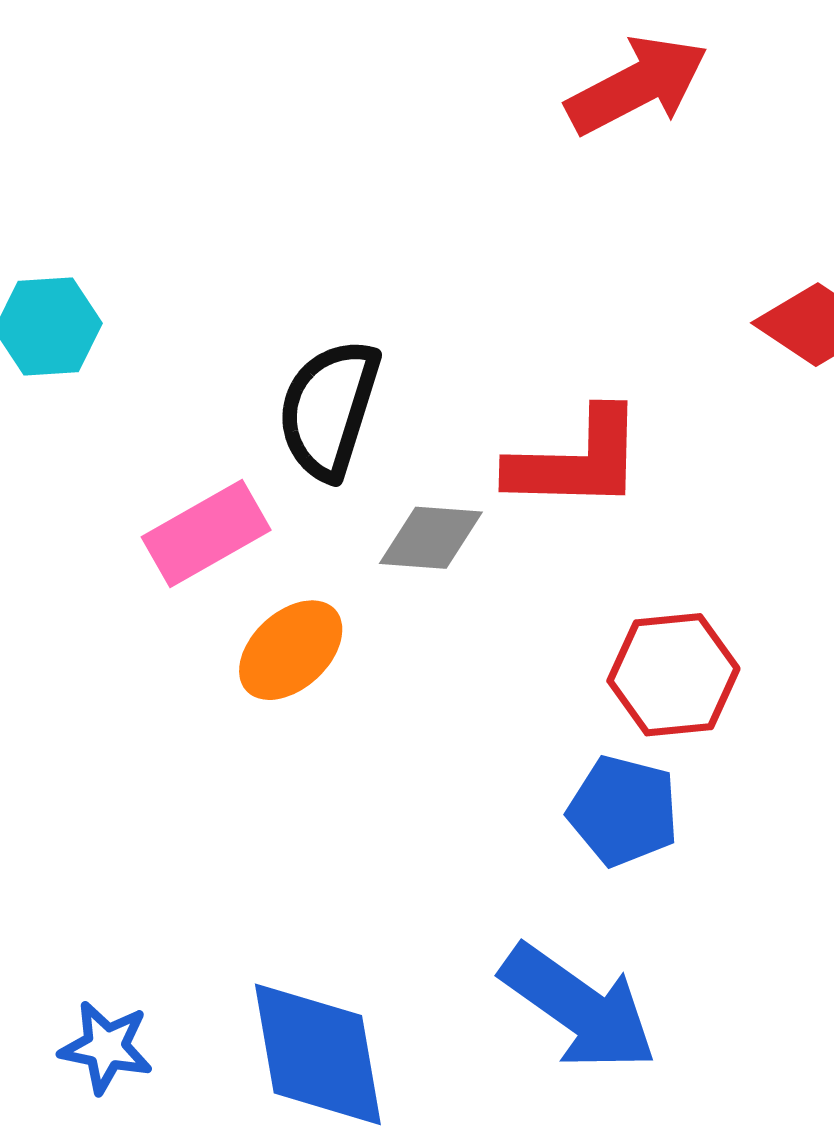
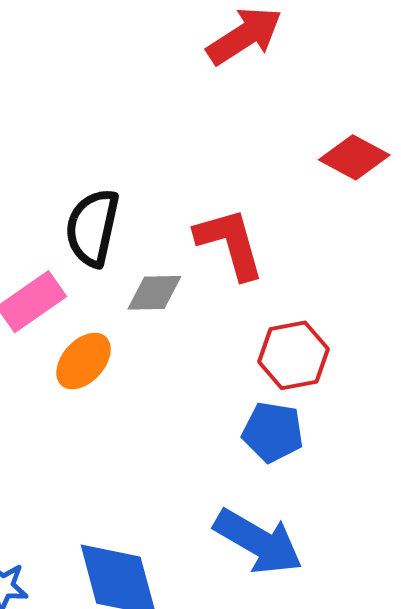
red L-shape: (576, 460) -> (230, 243), turned -102

